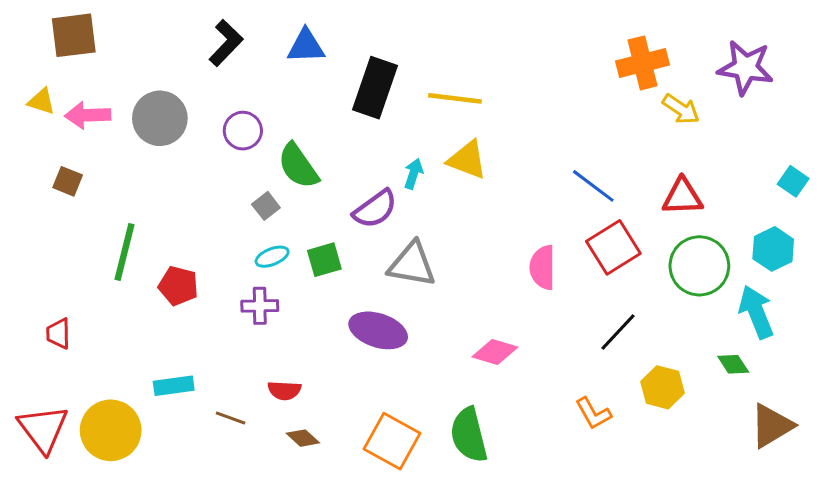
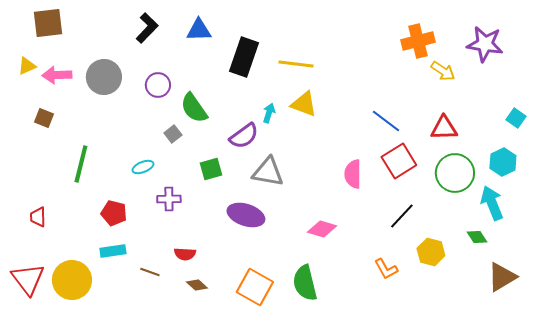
yellow triangle: (41, 101) -> (27, 66), turned -42
cyan ellipse: (272, 257) -> (143, 167), moved
red pentagon: (178, 286) -> (114, 213), moved

